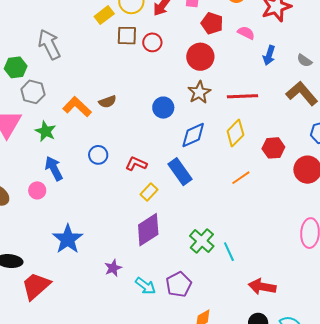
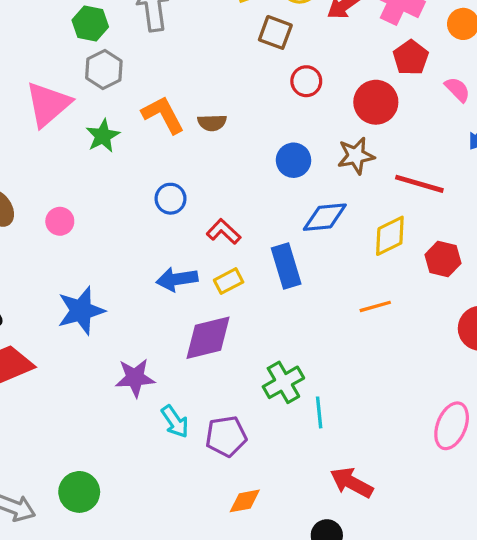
red circle: (152, 42) -> (306, 81), moved
red hexagon: (273, 148) -> (443, 259), moved
blue arrow: (54, 168) -> (177, 279), moved, turned -90
purple star: (113, 268) -> (135, 378), size x1.4

